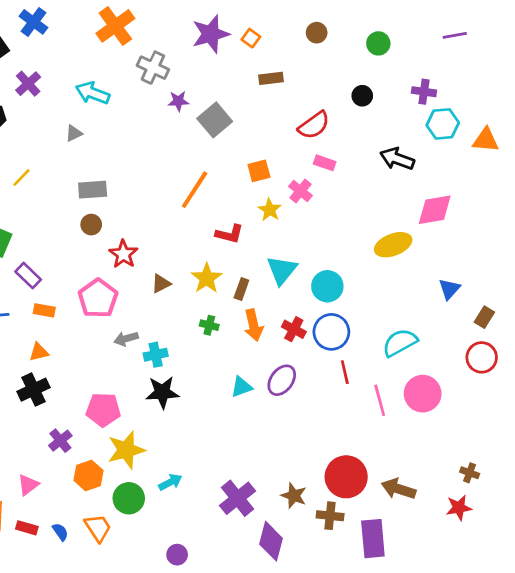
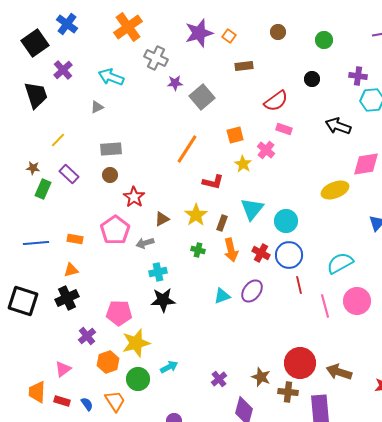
purple rectangle: (28, 276) -> (69, 174), moved
gray arrow: (126, 339) -> (145, 243), moved
purple cross: (237, 498) -> (219, 379), size x0.6

